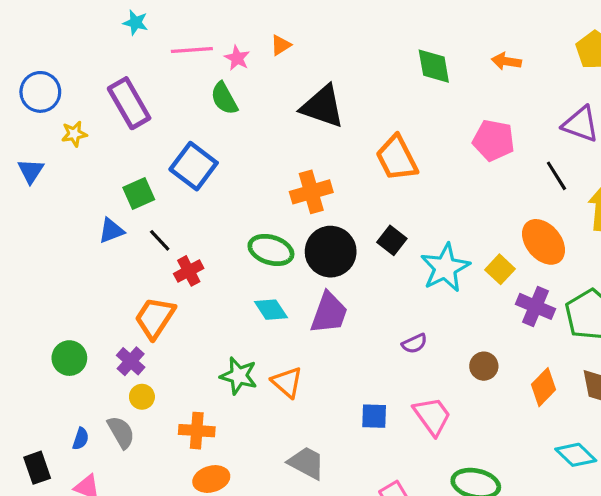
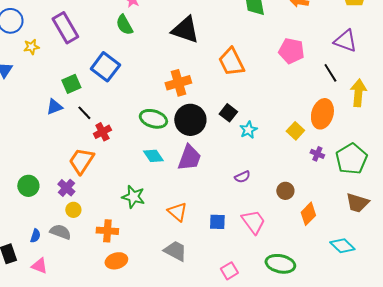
orange ellipse: (544, 242) -> (322, 114), turned 56
cyan star: (445, 268) -> (248, 130), moved, size x0.6
purple cross: (535, 306) -> (317, 154), size x0.6
orange triangle: (287, 382) -> (177, 212), moved
orange diamond: (544, 387) -> (308, 214), moved
gray semicircle: (121, 432) -> (60, 232), turned -40

